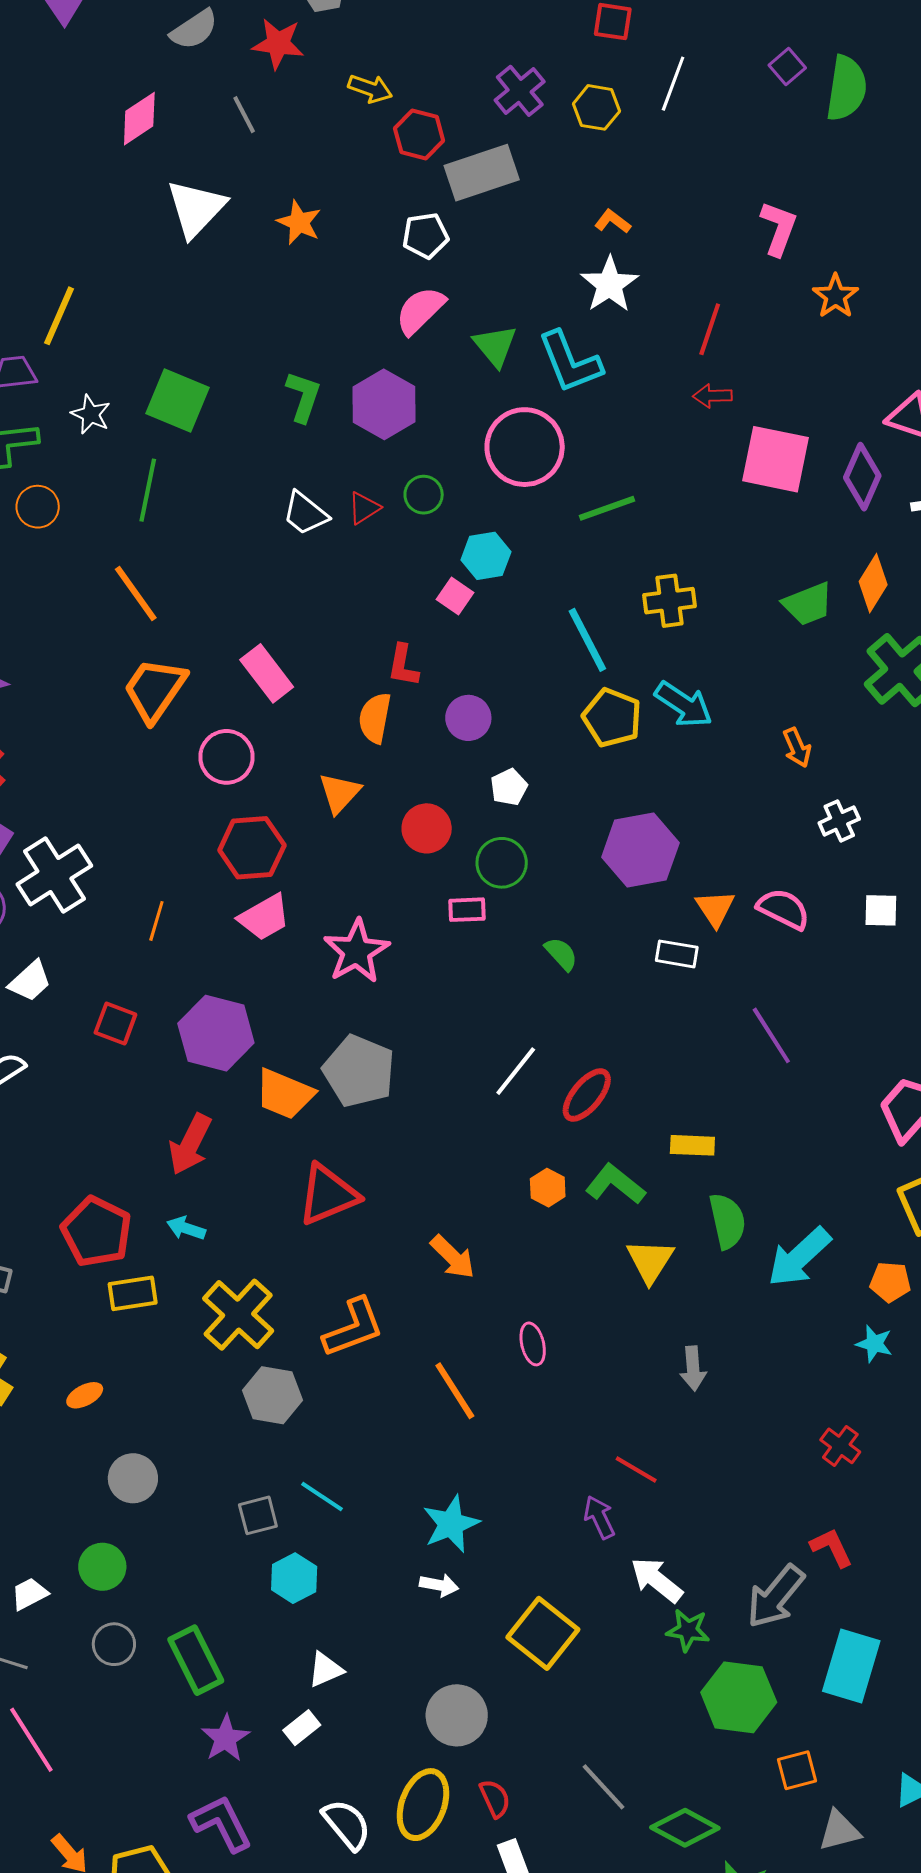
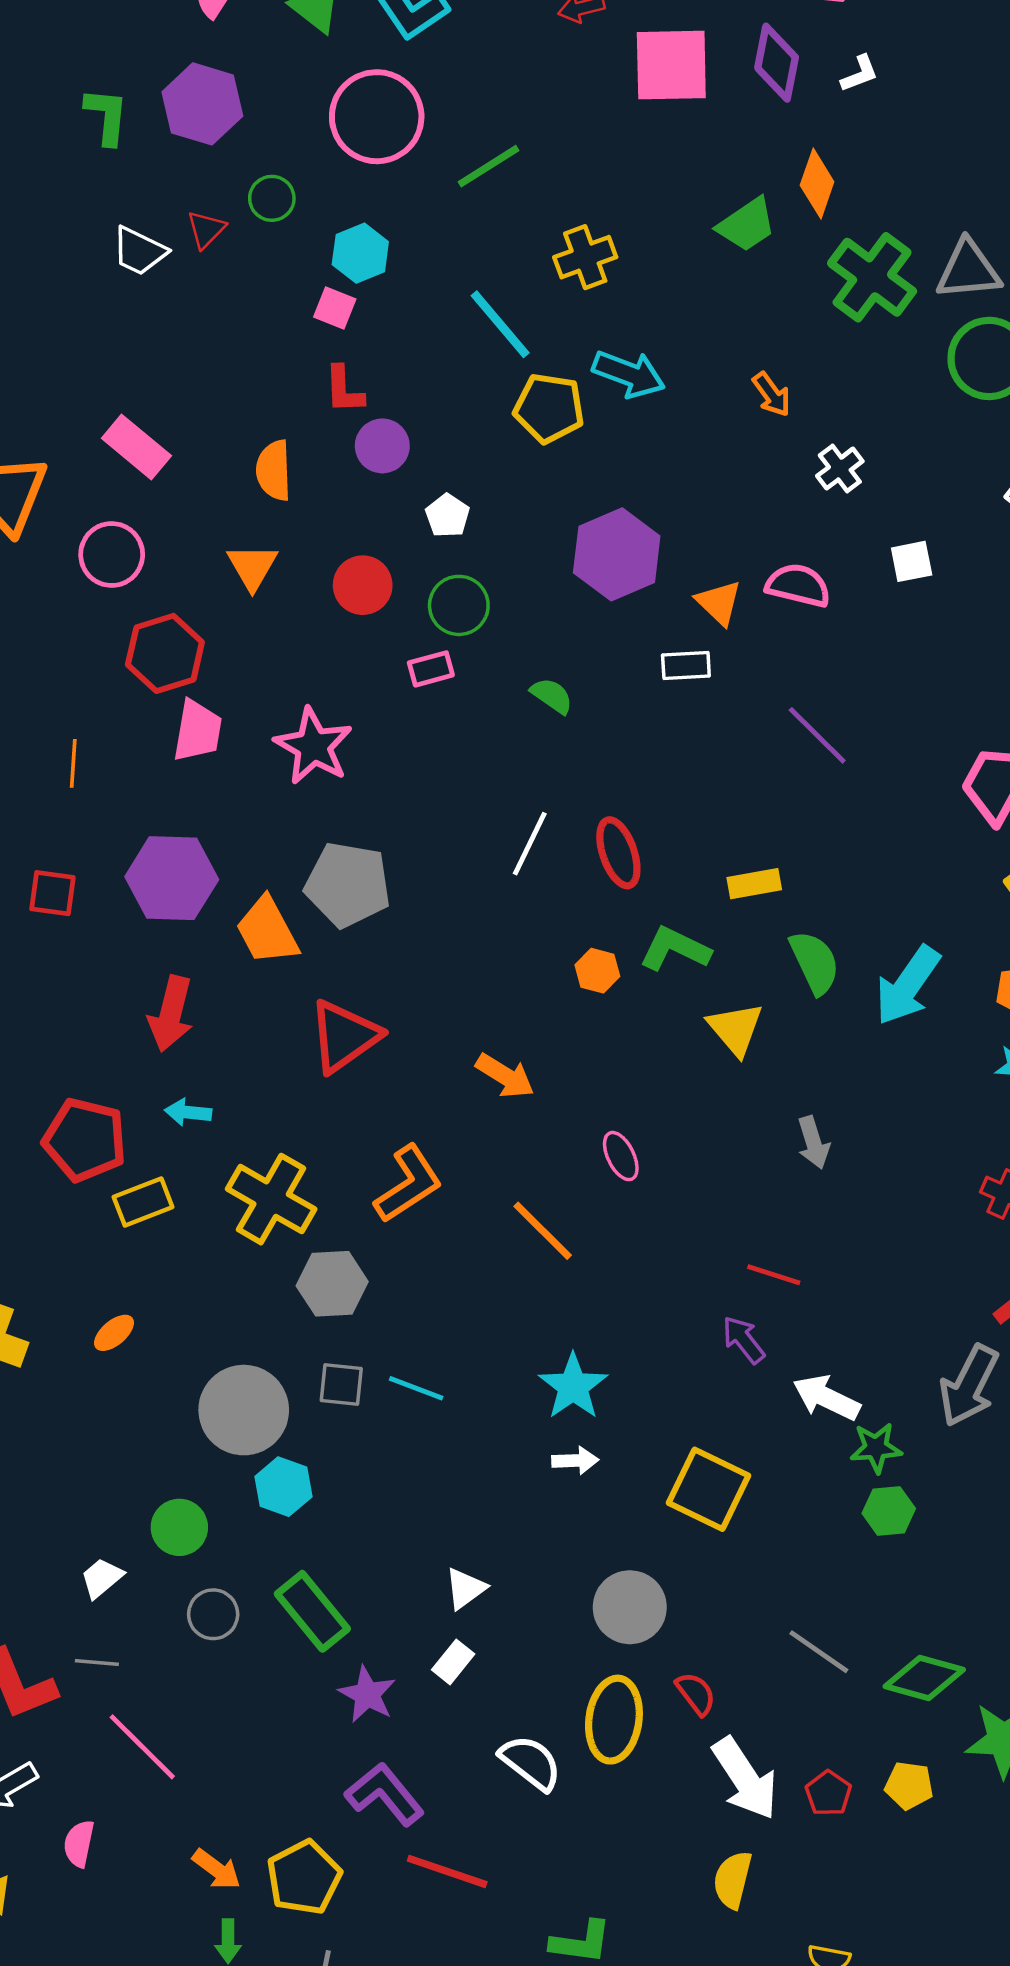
red L-shape: (403, 665) -> (344, 390), moved
pink trapezoid: (264, 917) -> (198, 731), turned -38
orange trapezoid: (284, 1094) -> (267, 931), turned 52
red ellipse: (587, 1095) -> (618, 853), turned -46
gray circle: (133, 1478) -> (244, 1410), moved, size x1.5
gray square: (258, 1515) -> (341, 1385), moved, turned 33
cyan hexagon: (294, 1578) -> (283, 1487), moved
green hexagon: (739, 1697) -> (889, 1511), moved, size x0.6

